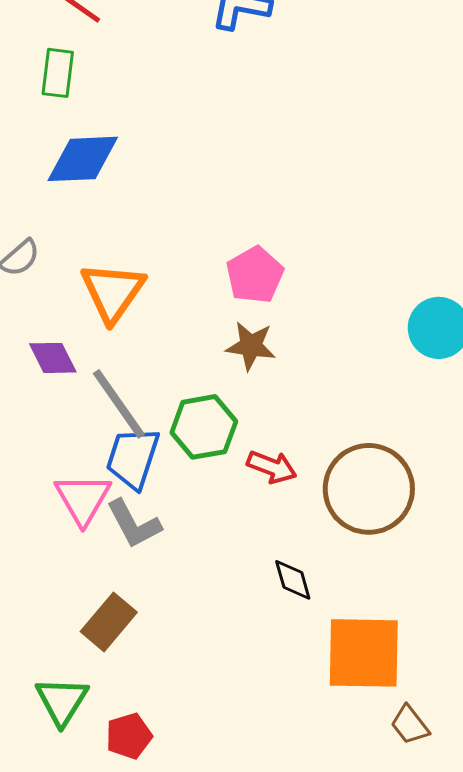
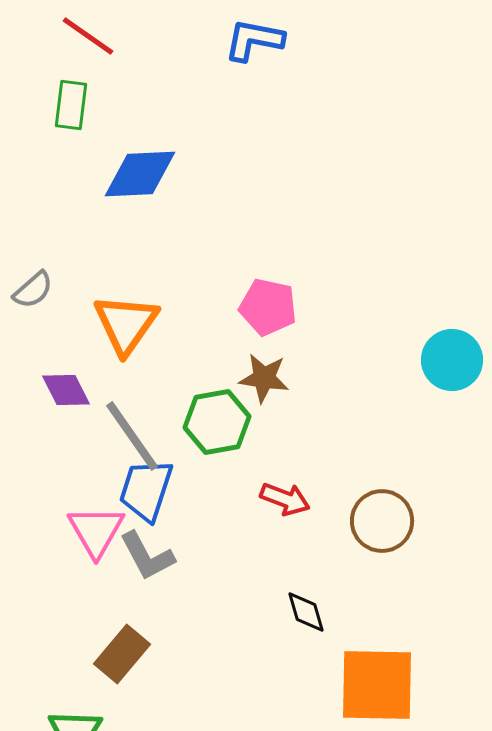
blue diamond: (83, 159) -> (140, 174), moved
pink pentagon: (255, 275) -> (268, 307), turned -30
green hexagon: (204, 427) -> (217, 422), moved
brown circle: (369, 489) -> (382, 521), size x0.7

